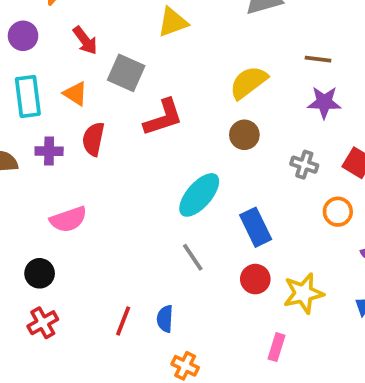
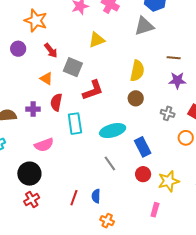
yellow semicircle: (248, 82) -> (137, 71), turned 140
cyan rectangle: (28, 97) -> (75, 124), moved
cyan ellipse: (199, 195) -> (113, 131), turned 35
black circle: (40, 273) -> (29, 174), size x1.5

